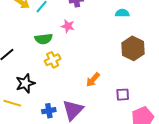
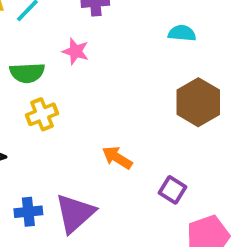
orange arrow: (93, 80) -> (117, 158), turned 77
purple square: (123, 95) -> (172, 190), turned 32

